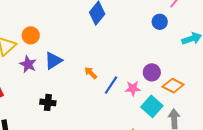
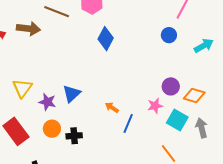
orange circle: (31, 35) -> (52, 129), moved
orange arrow: (91, 73) -> (112, 107), moved
blue line: (111, 85) -> (128, 124), moved

